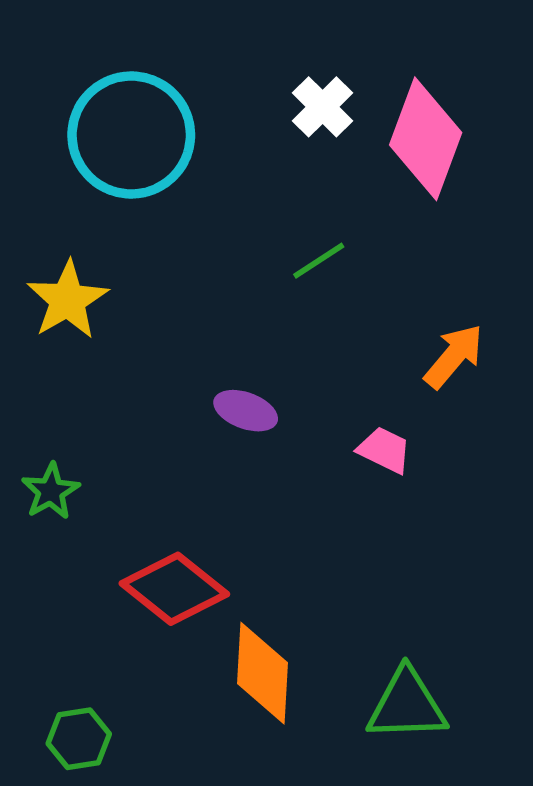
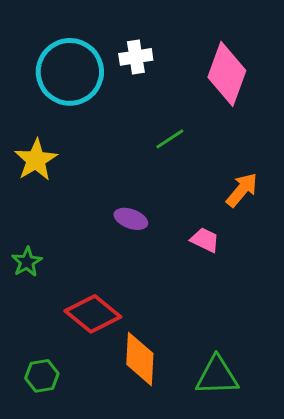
white cross: (323, 107) -> (136, 57), moved, turned 36
green hexagon: (79, 739) -> (42, 376), moved

